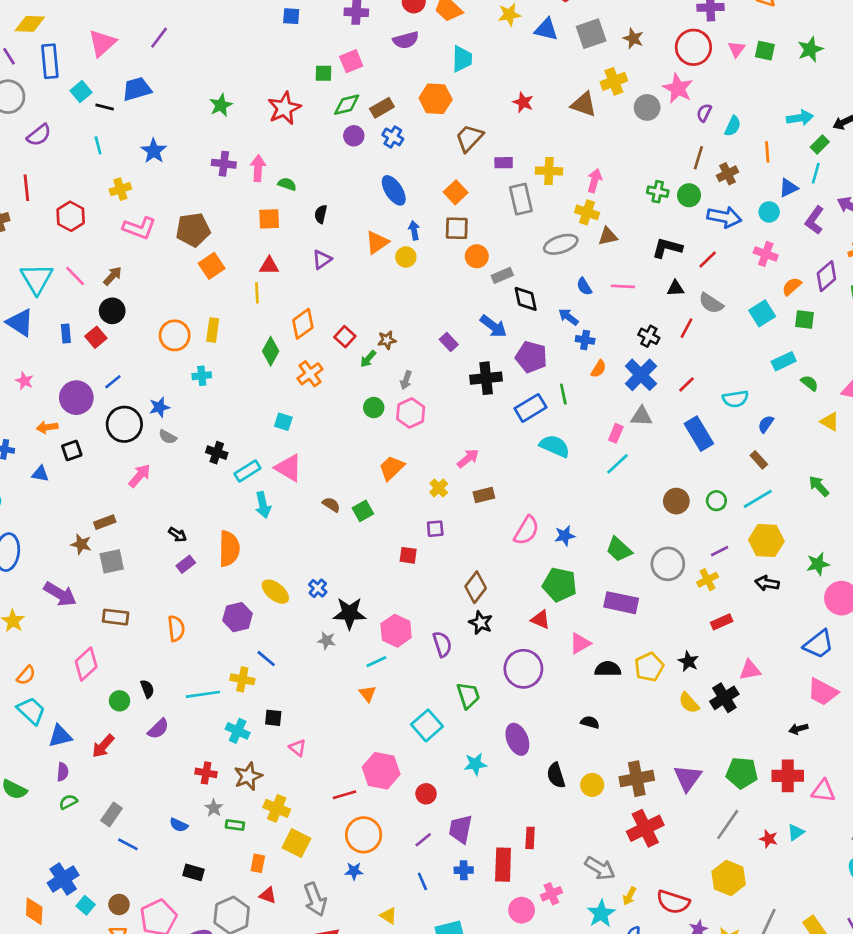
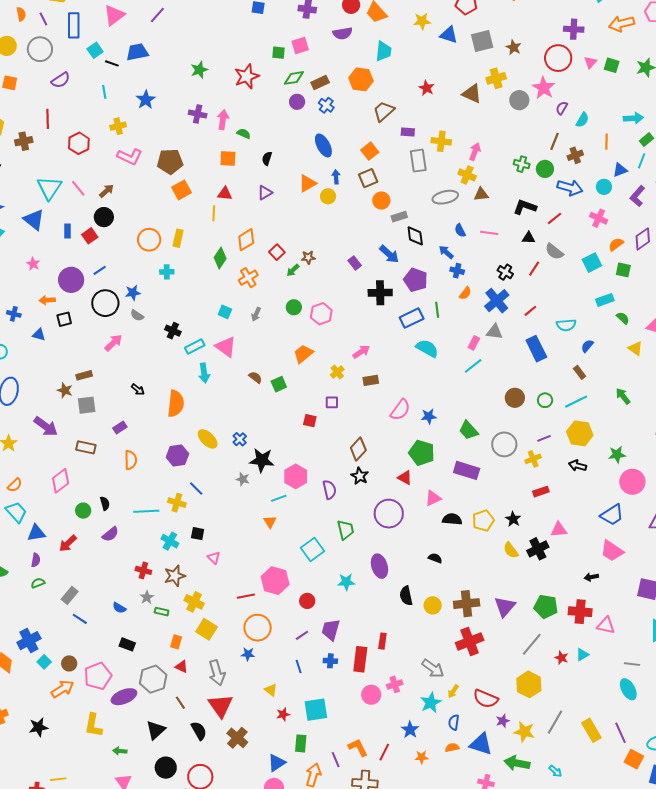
brown square: (457, 228) -> (368, 178), turned -30
gray arrow: (406, 380) -> (256, 314), moved
purple rectangle: (186, 564) -> (120, 428), moved

